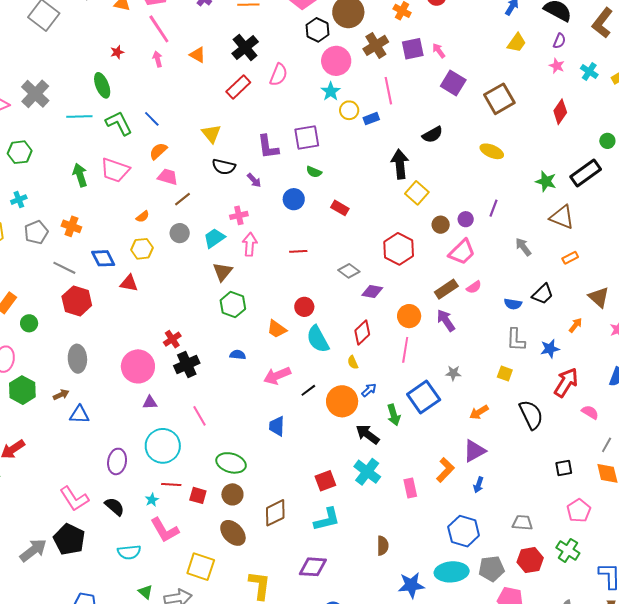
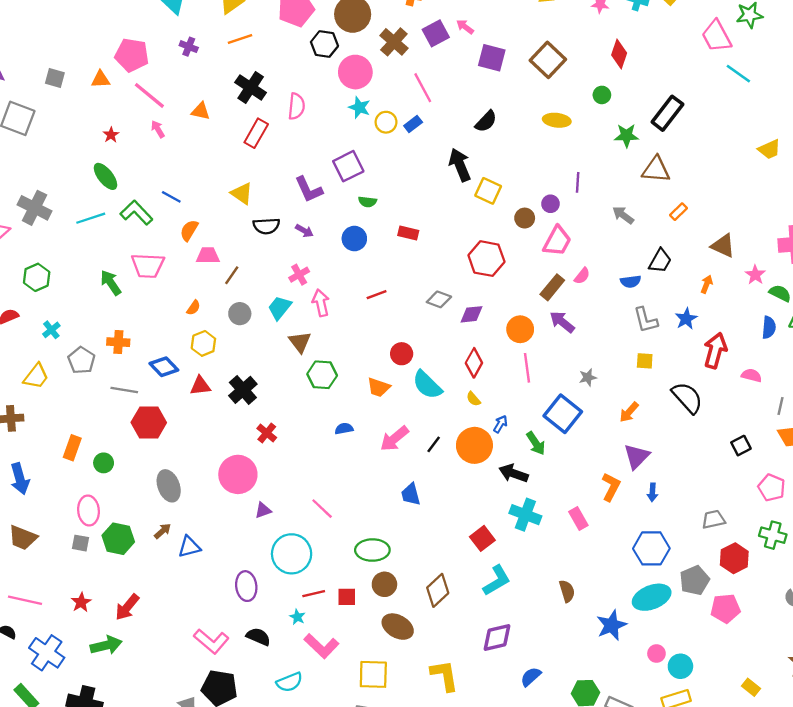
green circle: (607, 141) -> (602, 95), moved
black cross: (187, 364) -> (243, 390), moved

